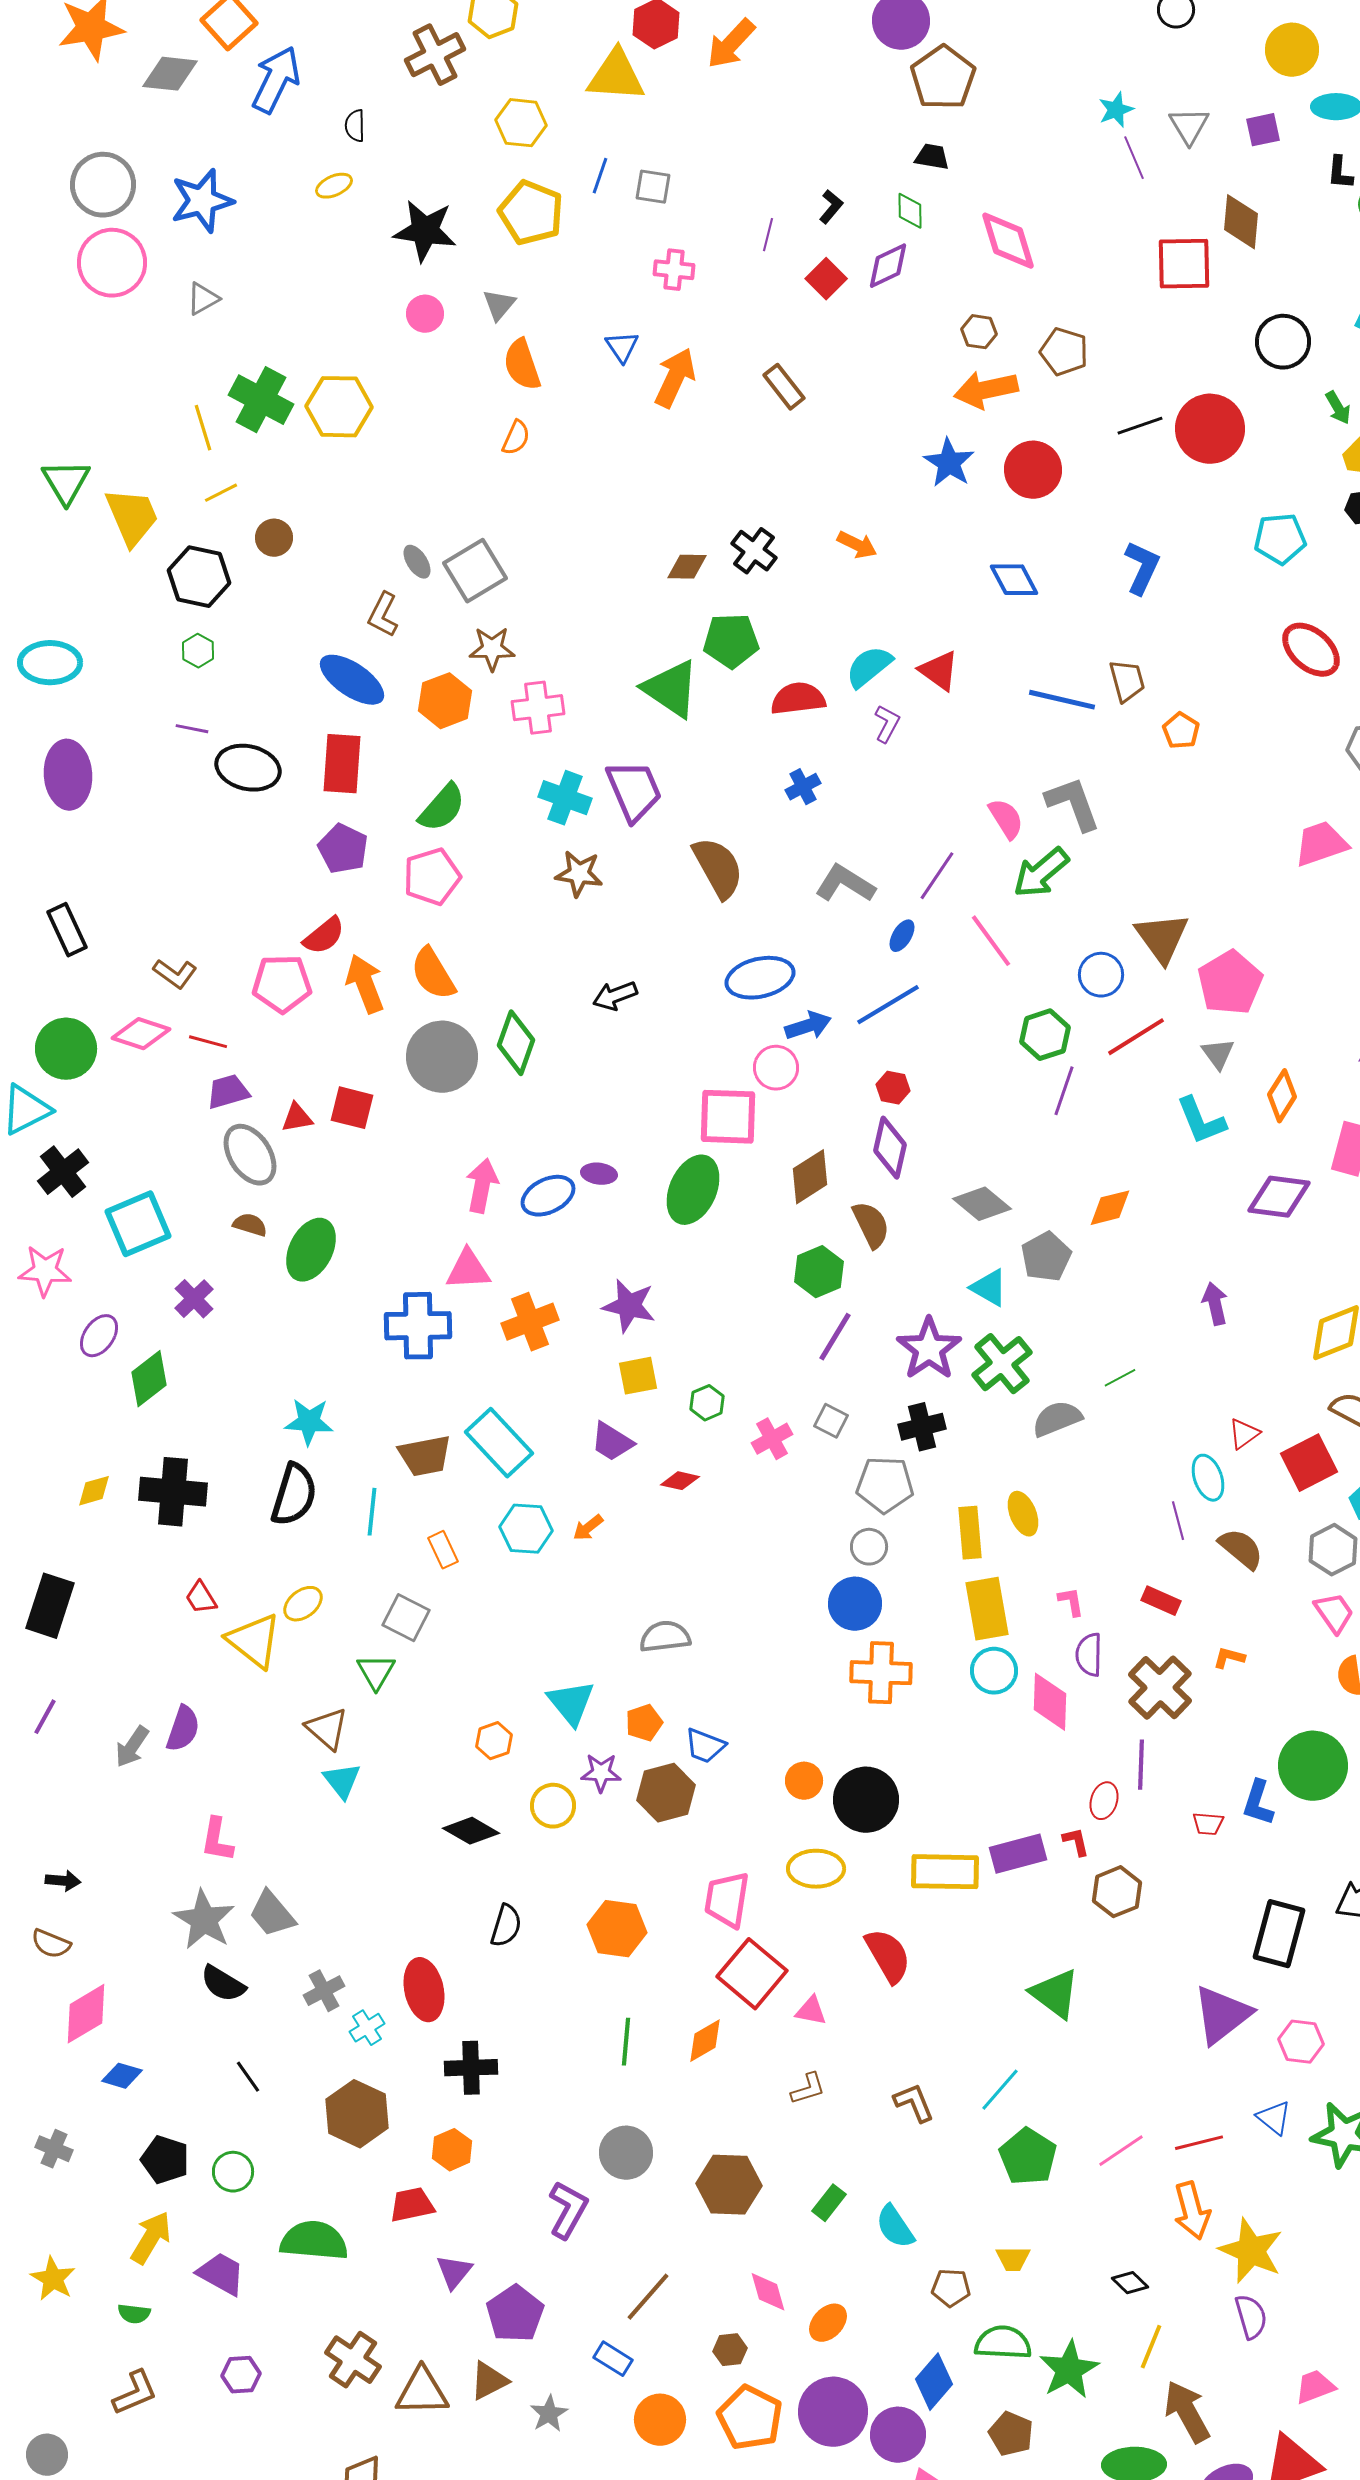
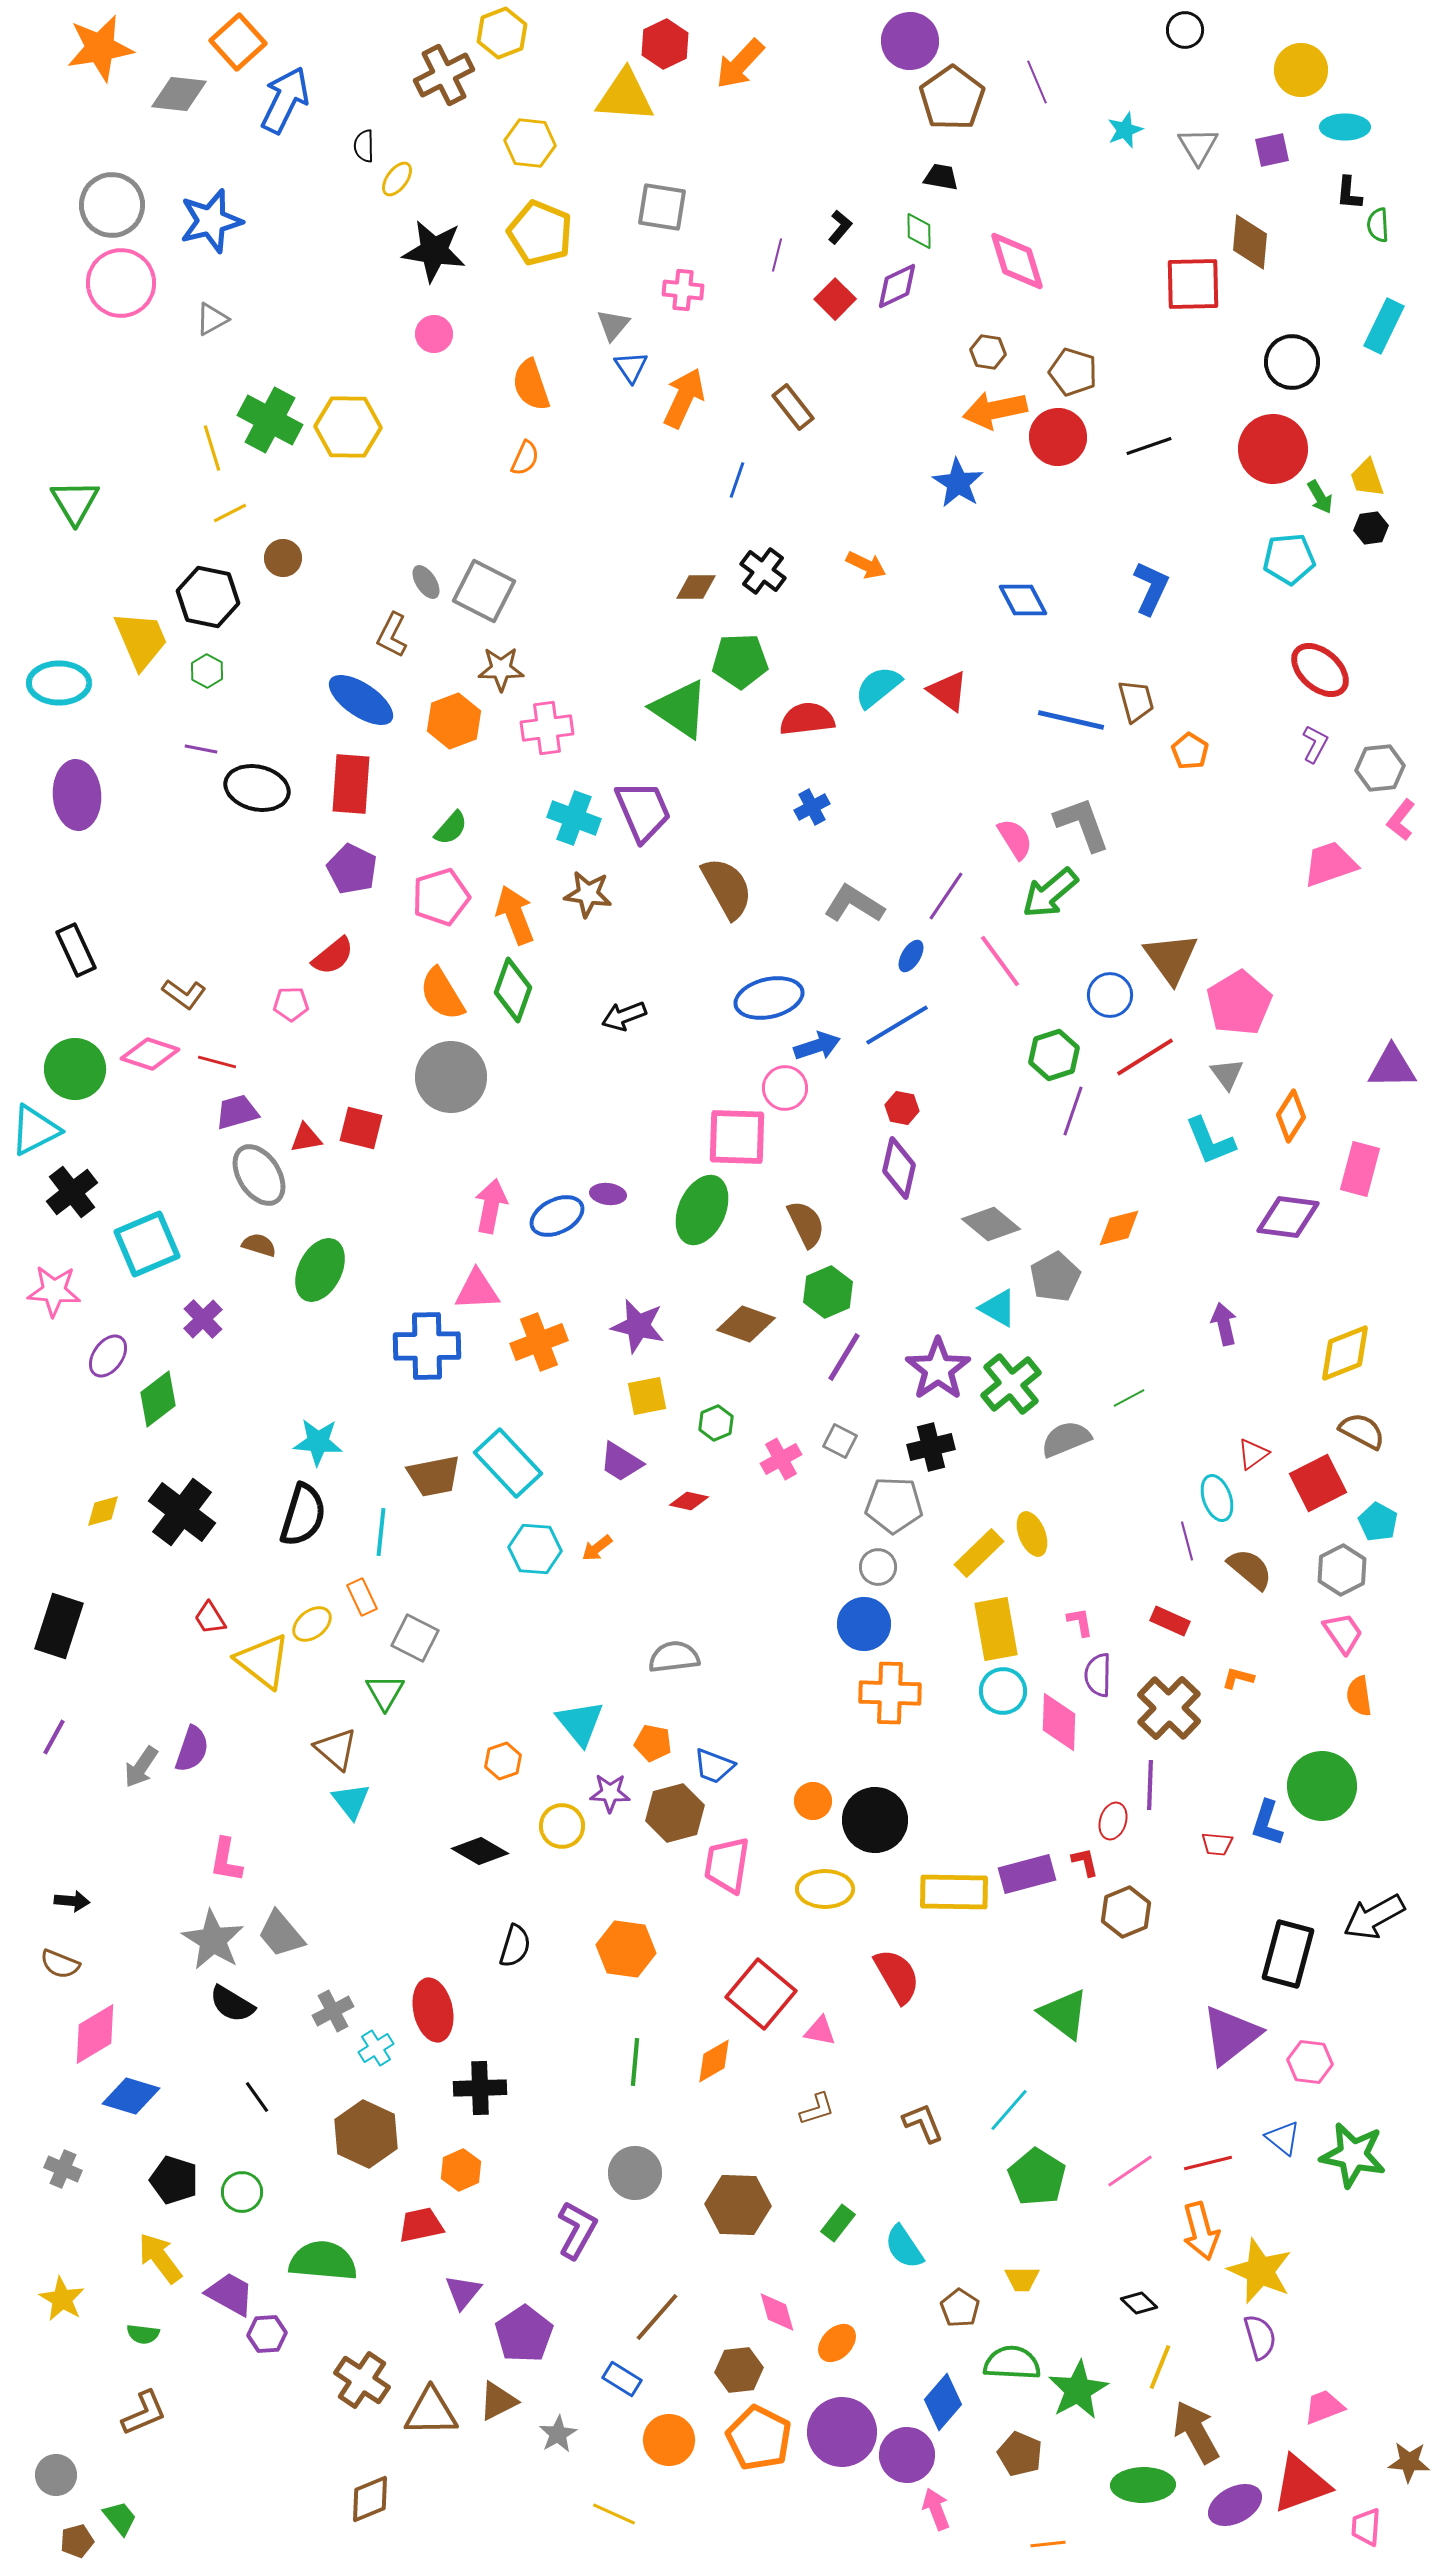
purple line: (1134, 158) -> (1037, 82), moved
blue line: (600, 176) -> (737, 480), moved
yellow ellipse: (334, 186) -> (397, 179), moved, turned -30
gray square: (653, 187) -> (662, 207), size x1.4
gray triangle: (499, 305) -> (613, 325), moved
green arrow: (1338, 408) -> (1320, 497), moved
red circle: (1210, 429) -> (1273, 449), moved
red circle: (1033, 470) -> (1058, 437), moved
yellow trapezoid: (132, 517) -> (141, 640), moved
gray square: (475, 571) -> (484, 591), turned -32
purple L-shape: (887, 724) -> (1315, 744), moved
green semicircle: (442, 808) -> (451, 828), size x0.7
pink pentagon: (282, 984) -> (291, 1004), size x0.6
orange arrow: (365, 984) -> (515, 915), moved
green diamond: (516, 1043) -> (513, 990), moved
brown diamond: (810, 1177) -> (746, 1324), moved, turned 52
brown semicircle: (871, 1225) -> (806, 1224), moved
black cross: (173, 1492) -> (182, 1512), turned 32
yellow rectangle: (970, 1533) -> (979, 1553), turned 51
orange rectangle: (443, 1550) -> (362, 1597), moved
orange pentagon: (644, 1723) -> (653, 1743), turned 30
pink trapezoid: (727, 1900) -> (727, 1865), moved
blue diamond: (122, 2076) -> (131, 2096), size x1.4
yellow arrow: (151, 2238) -> (160, 2258), turned -68
brown pentagon: (951, 2288) -> (960, 2308), turned 30
brown hexagon: (730, 2350) -> (739, 2370), size x1.4
purple hexagon: (241, 2375) -> (267, 2334), moved

